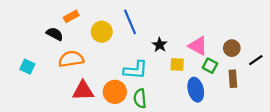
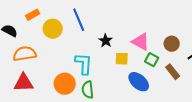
orange rectangle: (71, 16) -> (33, 15), moved
cyan L-shape: (136, 70) -> (84, 64), turned -90
brown rectangle: (233, 79) -> (173, 72), turned -35
blue ellipse: (196, 90) -> (139, 82), turned -35
red triangle: (83, 91) -> (24, 83), moved

